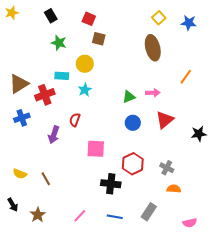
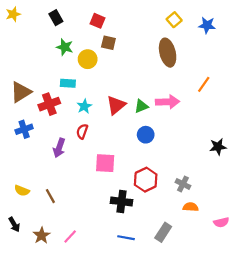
yellow circle: (85, 64) -> (88, 59), moved
cyan star: (85, 90) -> (84, 106), moved
pink arrow: (153, 93) -> (168, 102), size x1.5
red triangle: (165, 120) -> (116, 105), moved
pink line: (80, 216) -> (70, 237), moved
pink semicircle: (190, 223) -> (221, 222), moved

